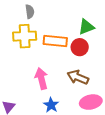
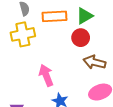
orange rectangle: (55, 41) -> (55, 16), moved
brown arrow: (78, 77) -> (94, 62), moved

